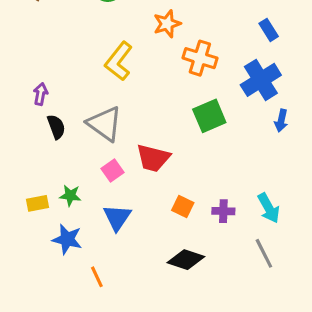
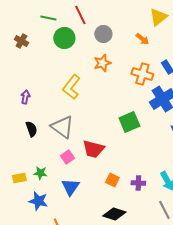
orange cross: (200, 58) -> (142, 74), moved
purple arrow: (41, 94) -> (25, 97), moved

